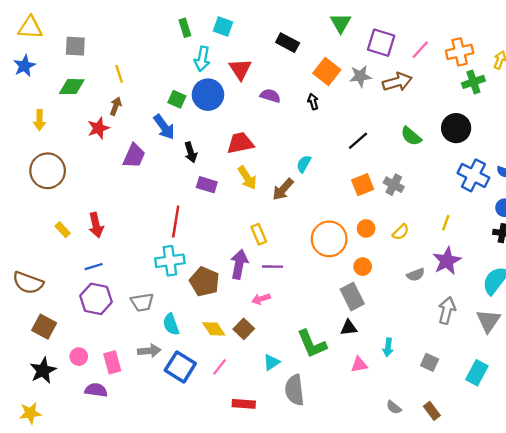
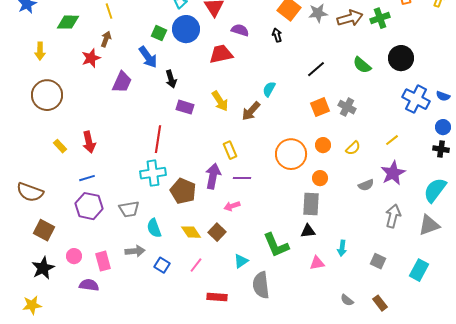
green cross: (473, 82) -> (380, 18), moved
red trapezoid: (240, 143) -> (221, 54), moved
yellow line: (446, 223) -> (392, 140), turned 32
gray rectangle: (352, 297) -> (311, 204), turned 30
gray triangle: (488, 321) -> (429, 225), turned 35
blue square: (180, 367) -> (162, 265), size x0.6

